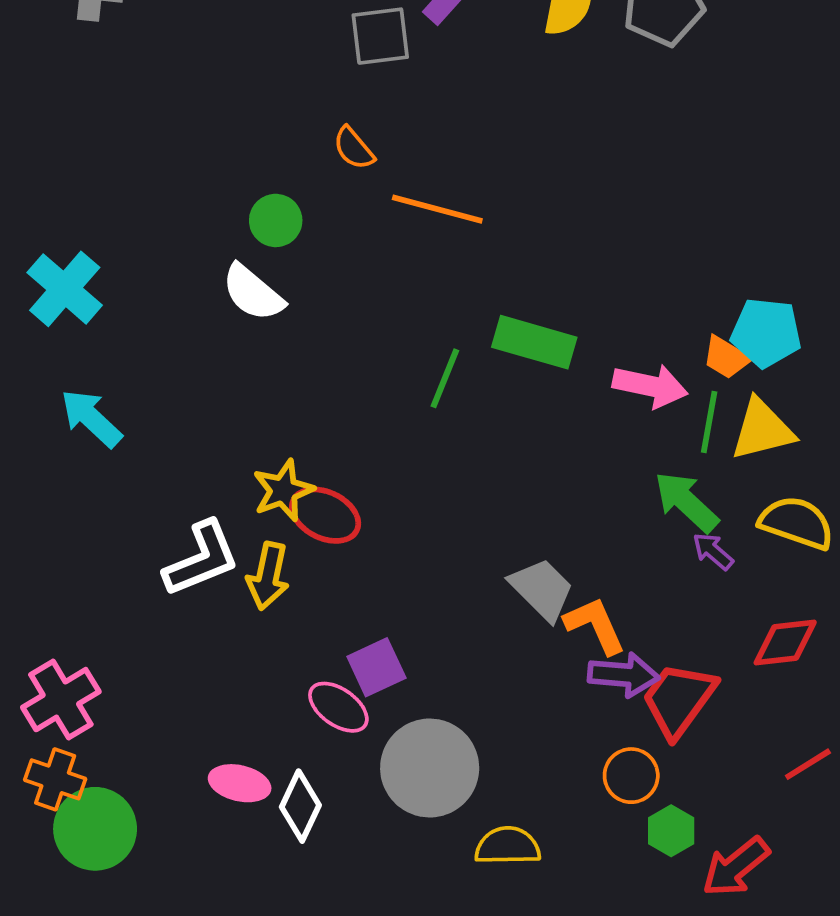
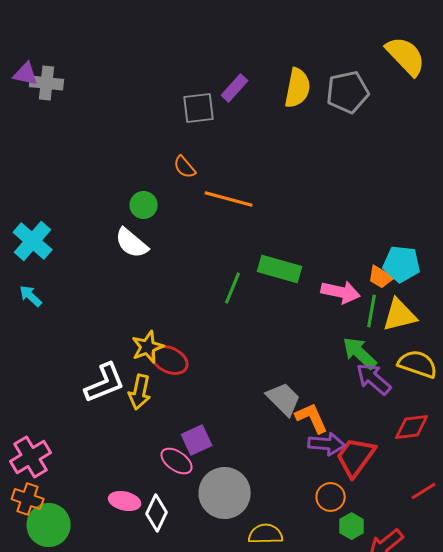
cyan arrow: (91, 418) -> (31, 296), moved, size x0.7
purple arrow: (713, 551) -> (374, 379), size x1.6

